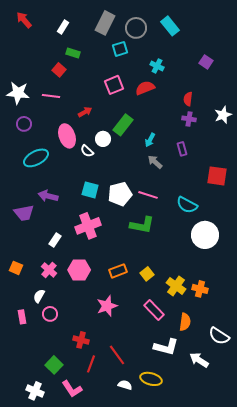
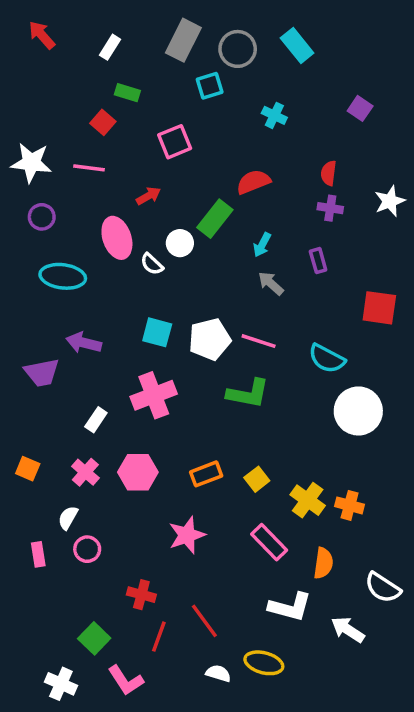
pink square: (114, 85) -> (175, 142), moved
red semicircle: (145, 88) -> (253, 182), moved
cyan ellipse: (36, 158) -> (63, 276), turned 35

